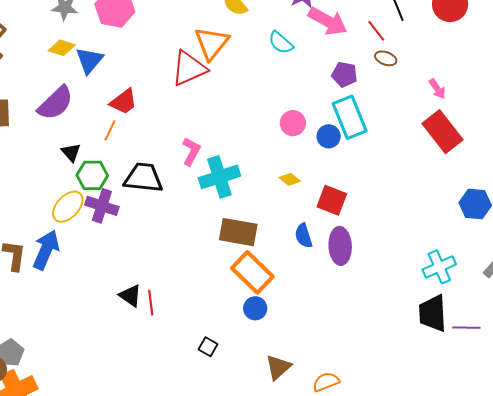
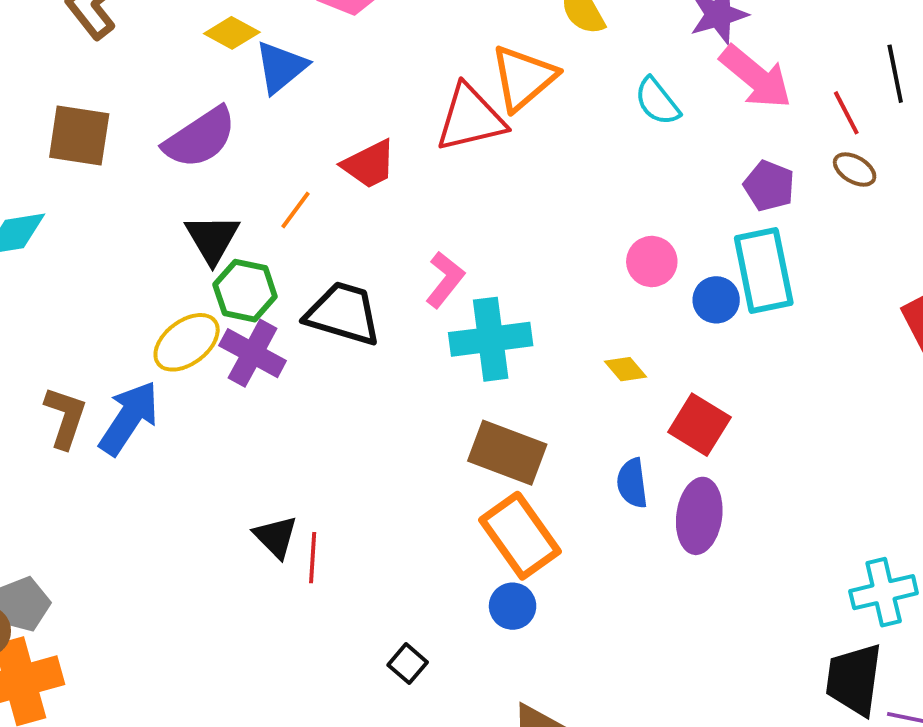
red trapezoid: (124, 102) -> (369, 164), moved
black triangle: (71, 152) -> (212, 239), size x1.4

